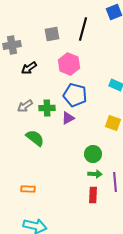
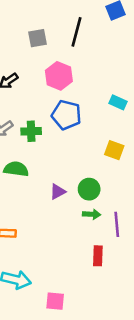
purple triangle: (68, 118) -> (58, 192), moved
green semicircle: (35, 138) -> (16, 169), turned -30
red rectangle: (93, 195) -> (98, 256), moved

